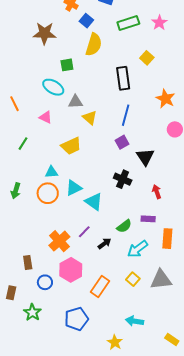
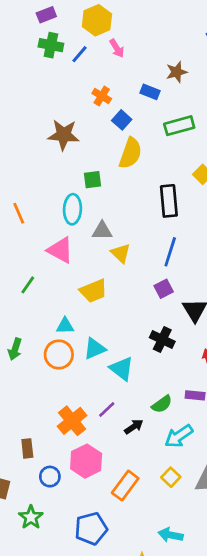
cyan ellipse: (53, 87) -> (72, 209), turned 60
orange line: (14, 104) -> (19, 213), moved
pink triangle: (46, 117) -> (60, 250), size x1.5

